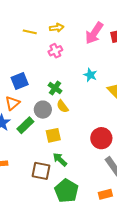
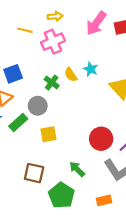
yellow line: (30, 32) -> (25, 30), moved
pink cross: (55, 51) -> (53, 42), size x1.5
yellow semicircle: (62, 106) -> (71, 75), moved
green arrow: (60, 159) -> (77, 169), moved

